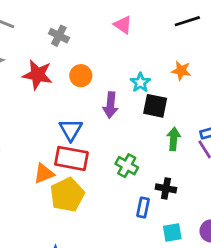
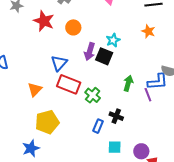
orange star: (181, 71) -> (148, 31), moved
black square: (155, 106) -> (104, 56), moved
red rectangle: (71, 158) -> (69, 84), moved
orange triangle: (44, 174) -> (35, 89), turned -35
yellow pentagon: (67, 195) -> (47, 122), moved

